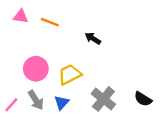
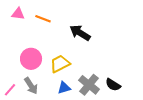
black arrow: (93, 38) -> (80, 33), size x1.5
black semicircle: (143, 99) -> (113, 85), moved
blue triangle: (61, 102) -> (64, 88), moved, turned 32

